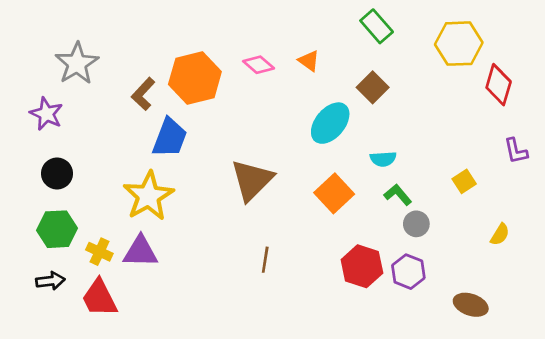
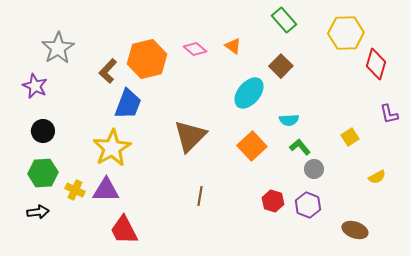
yellow semicircle: (500, 234) -> (377, 177), turned 30
red hexagon: (362, 266) -> (273, 201), size x0.7
red trapezoid: (99, 298) -> (124, 230), moved

